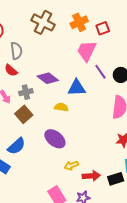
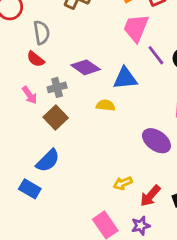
purple ellipse: (55, 139) -> (156, 141), moved
red arrow: (91, 176) -> (150, 196), turned 138

